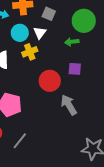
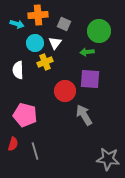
purple square: (75, 69) -> (90, 79), size x1.5
gray line: (20, 141) -> (35, 151), turned -54

